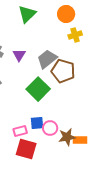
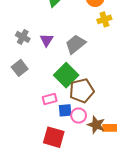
brown pentagon: (63, 71) -> (82, 91), moved, turned -30
pink rectangle: (20, 131) -> (50, 99), moved
brown star: (67, 137) -> (96, 125), turned 30

